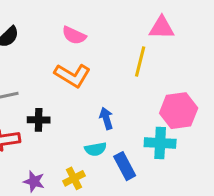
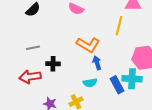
orange L-shape: (72, 75) -> (88, 45), moved
blue rectangle: (125, 166) -> (117, 85), moved

